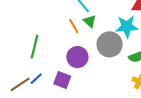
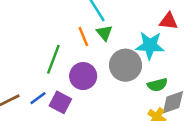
green line: (35, 47) -> (53, 59), moved
blue line: (36, 79) -> (38, 98), moved

